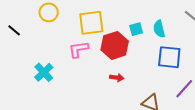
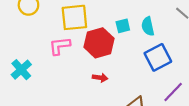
blue square: (169, 57) -> (158, 57), turned -35

